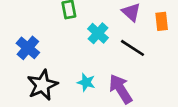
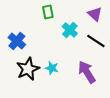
cyan star: (86, 82) -> (52, 68), moved

